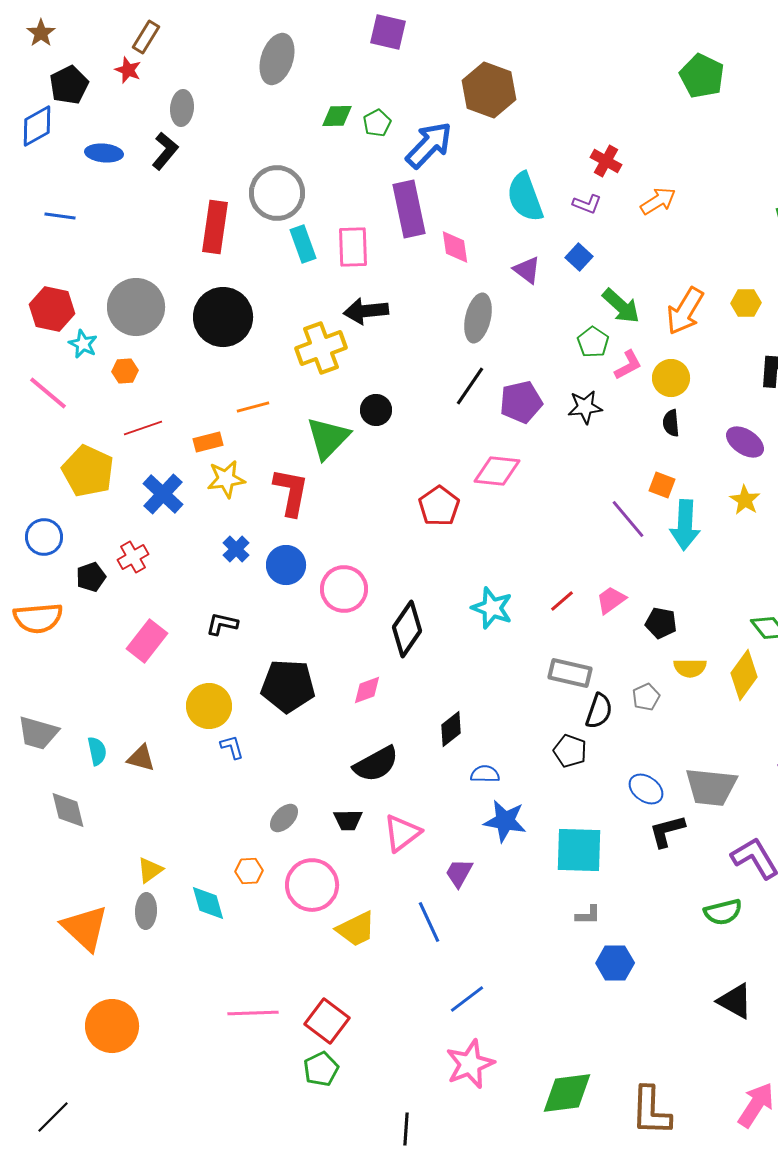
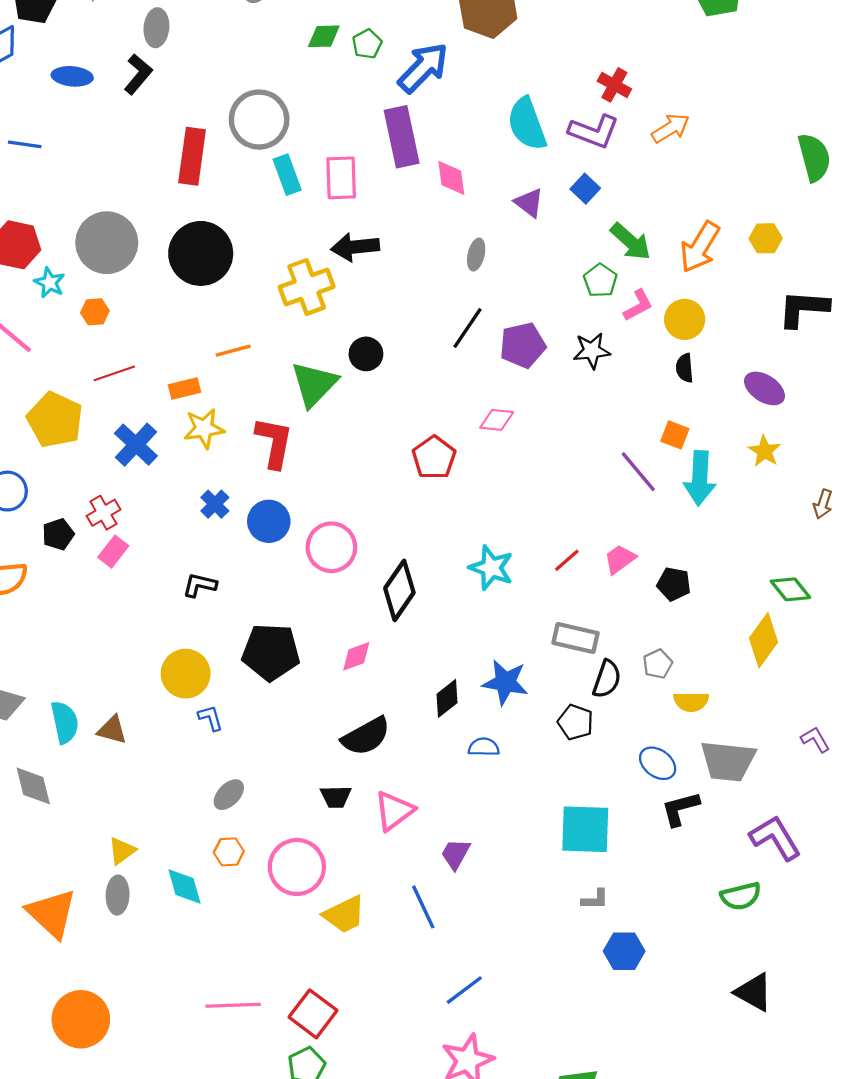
purple L-shape: (587, 204) -> (594, 131), size x1.6
gray ellipse: (478, 318) -> (476, 255), size x0.6
pink diamond: (497, 471) -> (497, 420), size x0.7
pink rectangle: (147, 641) -> (113, 552), moved, size x0.7
yellow semicircle: (690, 668) -> (691, 702), moved
cyan semicircle: (97, 751) -> (65, 722), size x1.4
gray ellipse: (284, 818) -> (229, 795), moved
blue star: (505, 821) -> (505, 682), moved

